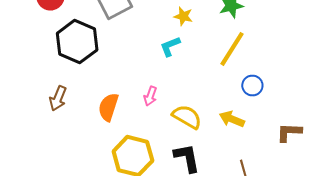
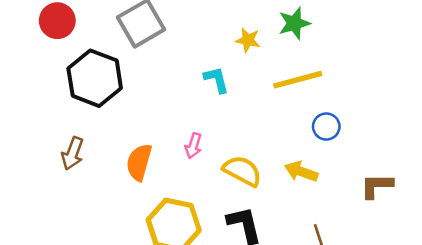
yellow star: (183, 16) -> (248, 40), moved
cyan L-shape: (170, 46) -> (216, 80), turned 100
yellow line: (232, 49) -> (298, 80), turned 45

